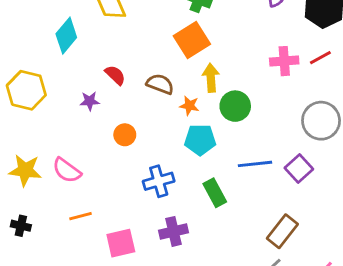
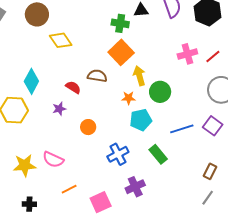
cyan diamond: (66, 36) -> (31, 81), moved
red line: (320, 58) -> (213, 57), moved
brown semicircle: (160, 84) -> (97, 76), moved
brown rectangle: (282, 231) -> (210, 171), size x0.7

